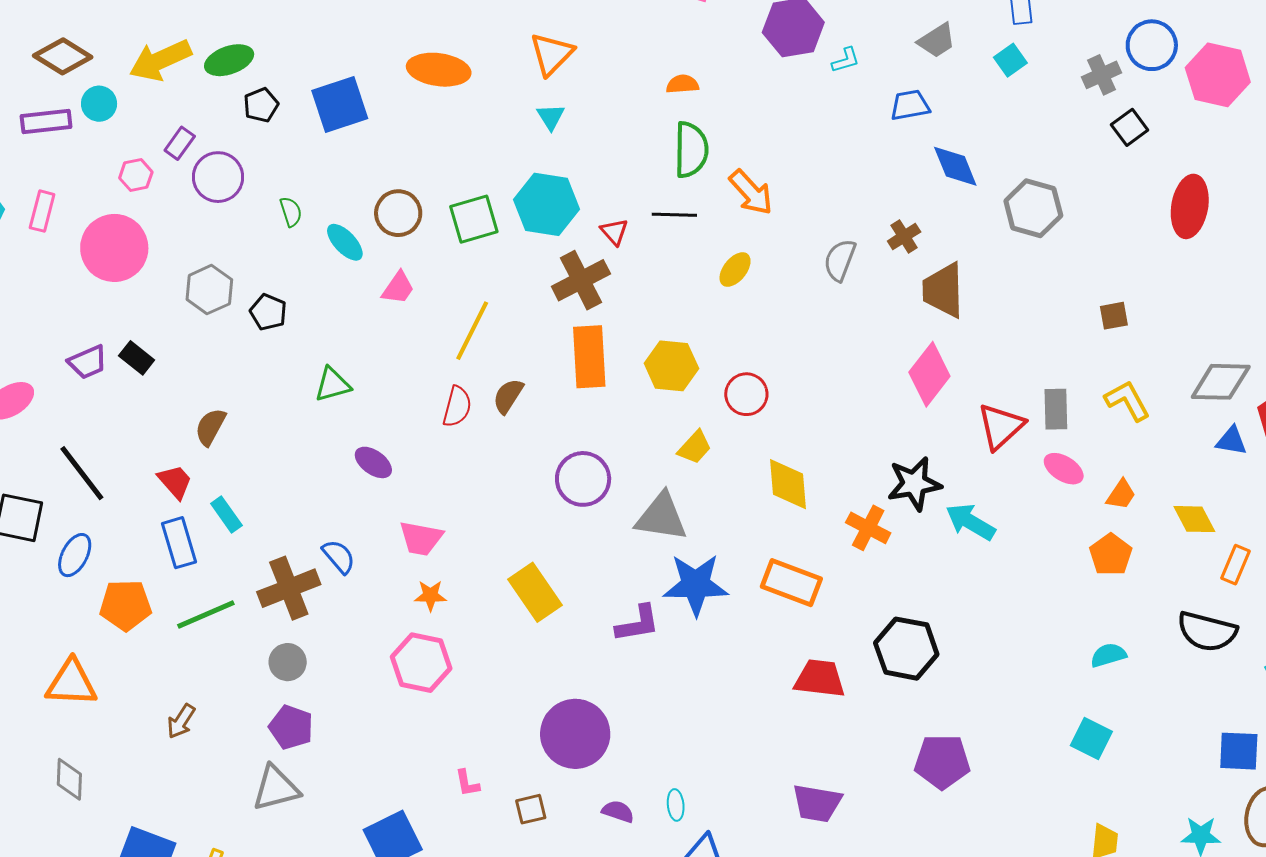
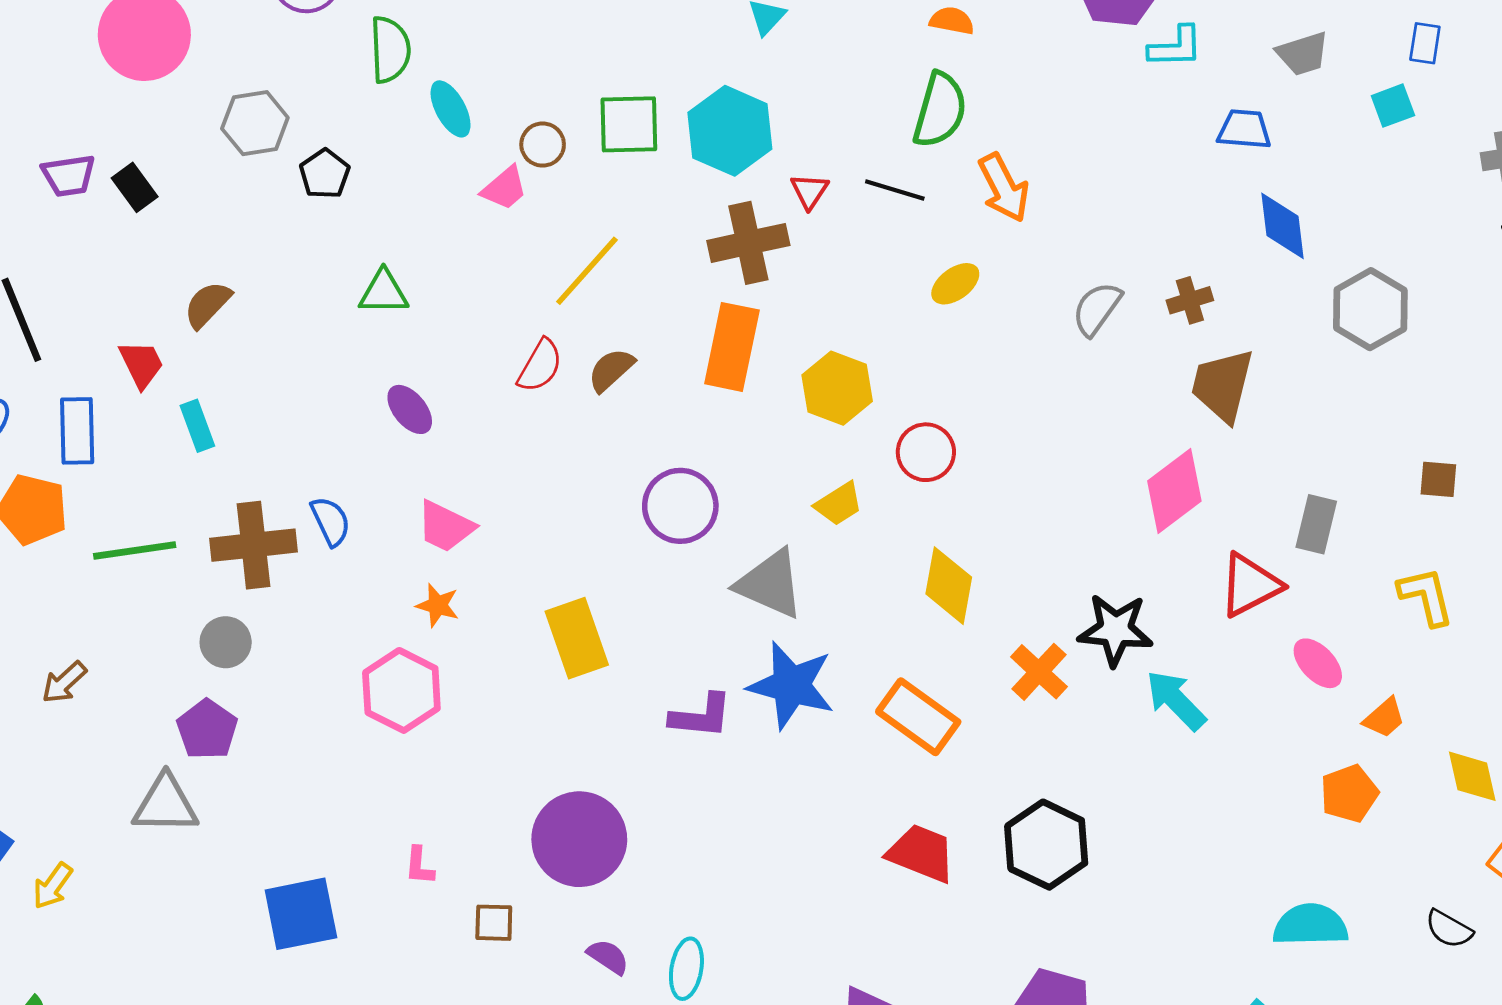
cyan L-shape: (846, 60) -> (1176, 47), size x1.4
green semicircle: (291, 212) -> (390, 50), size x1.6
brown circle: (398, 213) -> (543, 145), moved, size x0.7
gray rectangle: (1056, 409) -> (1316, 524), moved
blue rectangle: (179, 543) -> (77, 431), moved
black semicircle: (1207, 631) -> (1449, 929), size x0.6
cyan semicircle: (1108, 655) -> (1310, 925), size x1.5
cyan ellipse: (676, 805) -> (686, 969), size x1.4

